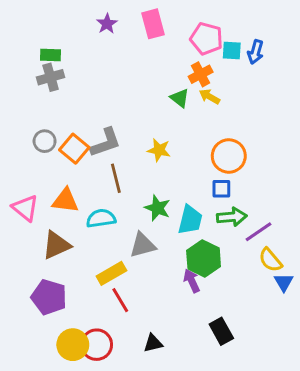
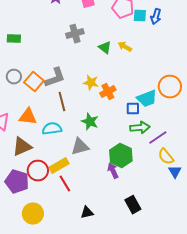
green rectangle: (51, 55) -> (14, 39), moved
orange cross: (201, 74) -> (108, 92), moved
gray cross: (51, 77) -> (75, 34), moved
orange circle: (229, 156) -> (170, 87), moved
cyan trapezoid: (190, 220) -> (147, 99), moved, turned 55
red circle: (97, 345) -> (38, 171), moved

